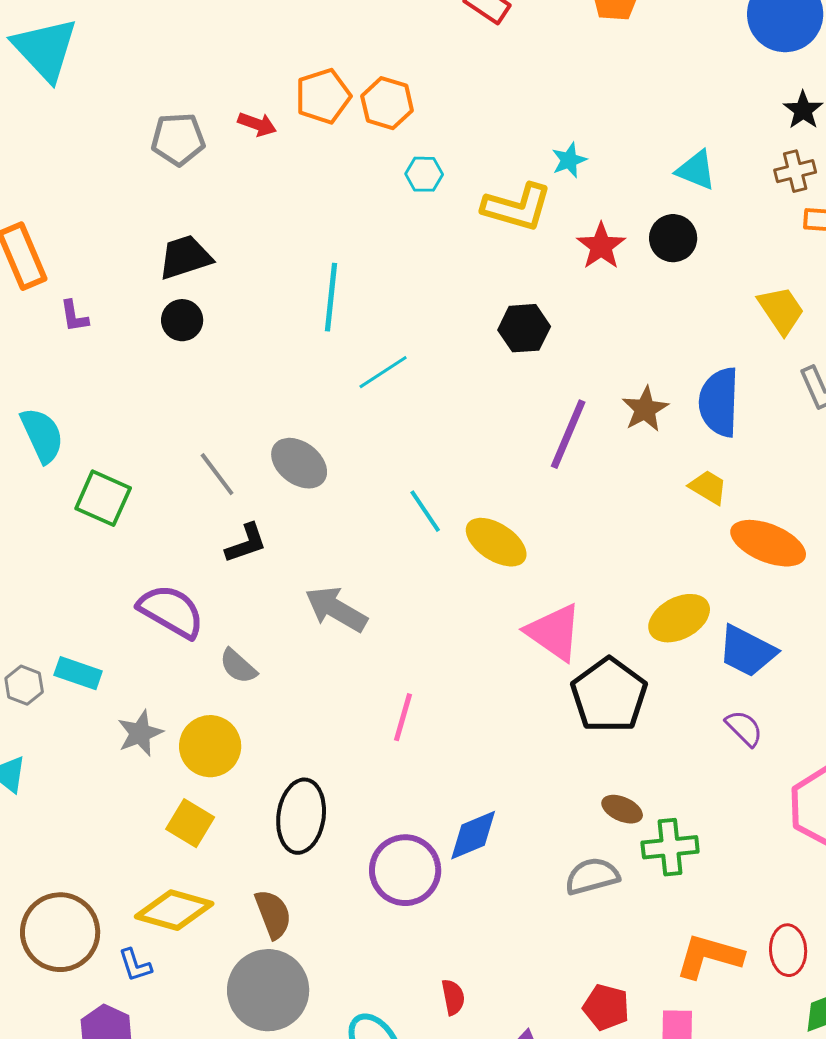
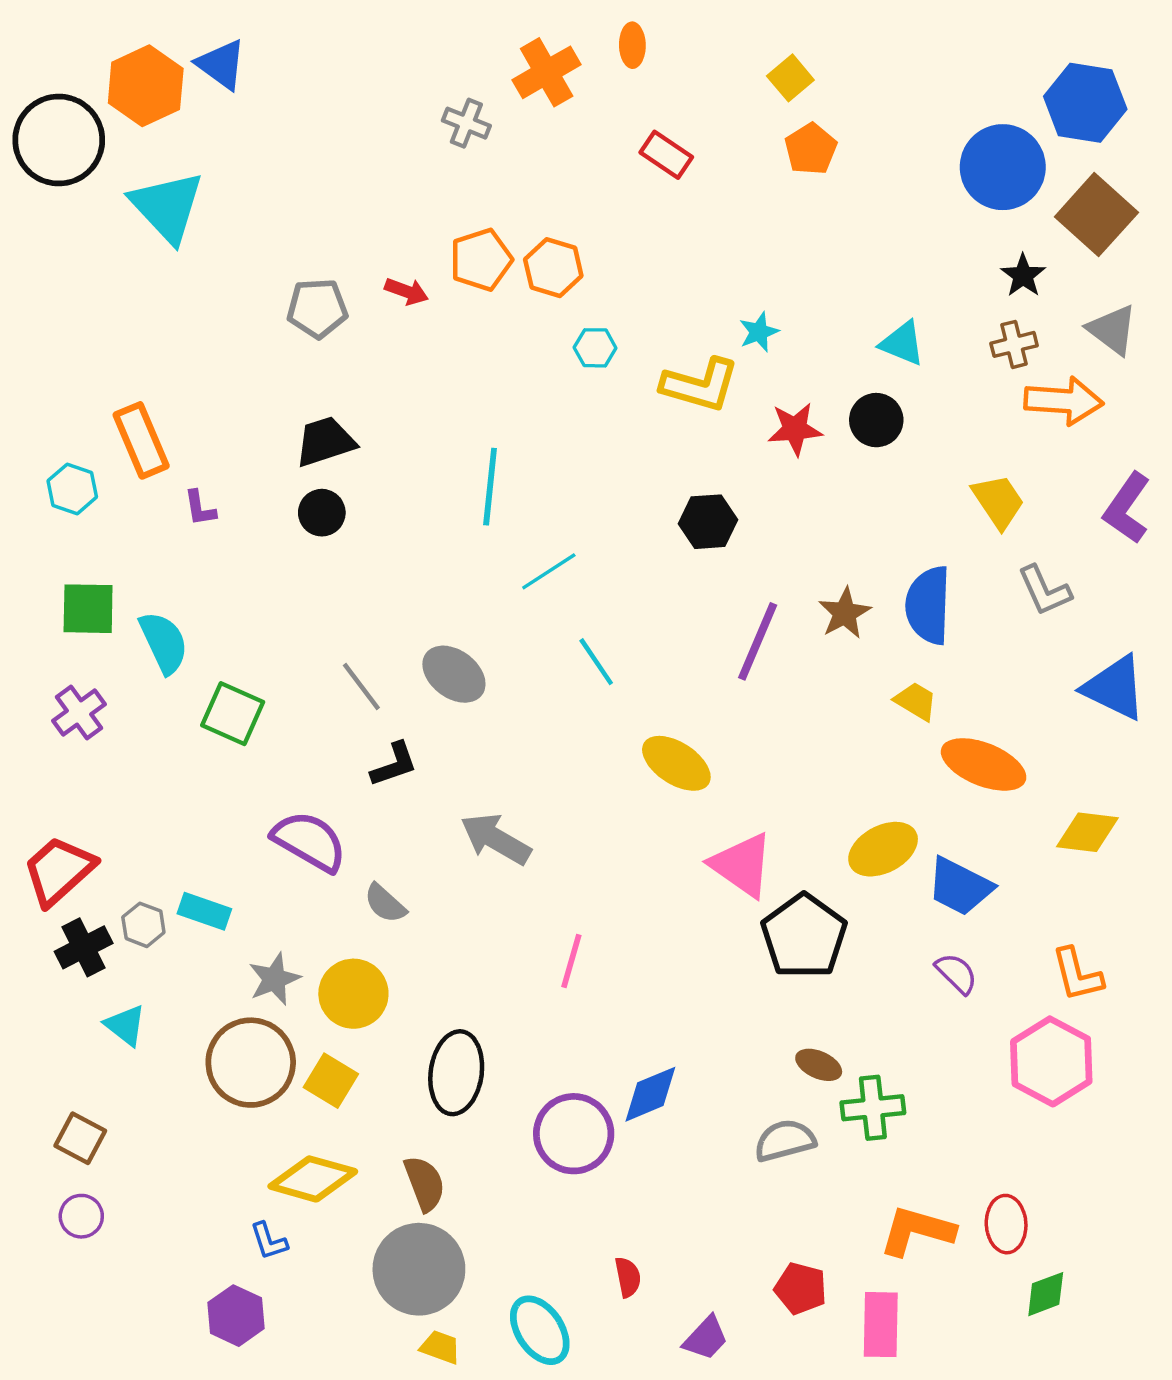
red star: (601, 246) -> (795, 429), turned 30
cyan line: (425, 511) -> (596, 662), moved
brown circle: (60, 932) -> (251, 1063), moved

